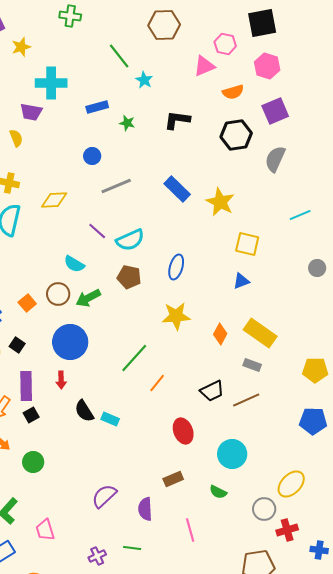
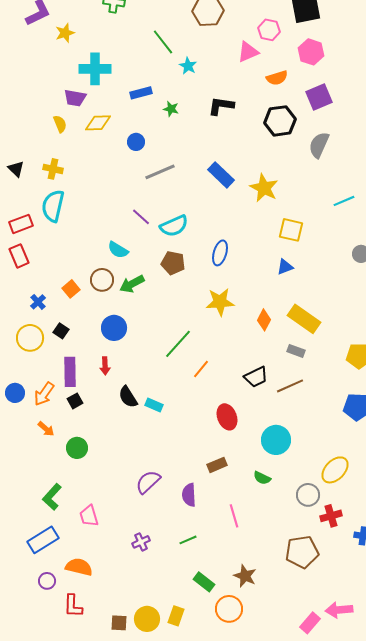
yellow diamond: (54, 200) -> (98, 123), moved
blue circle: (70, 342) -> (114, 328), size x0.7
green line: (132, 548) -> (188, 540), moved, turned -30

